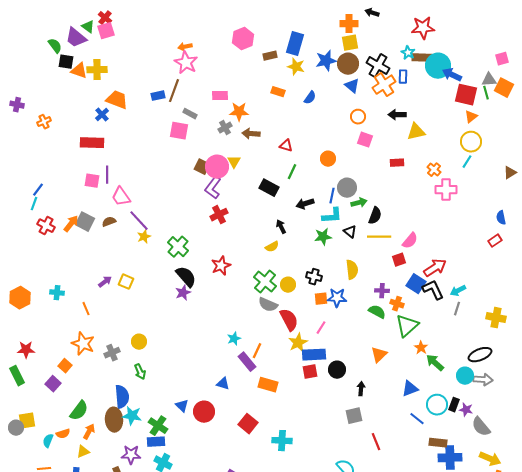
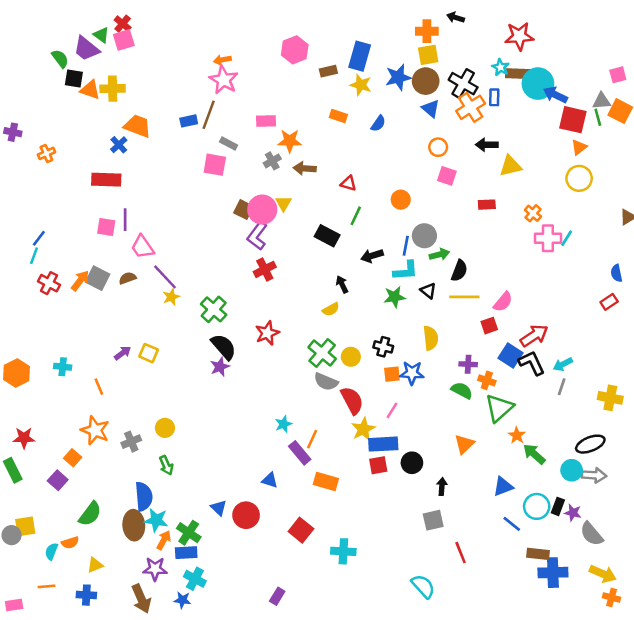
cyan line: (467, 162) -> (567, 238), moved
orange arrow: (89, 432) -> (164, 540), moved

